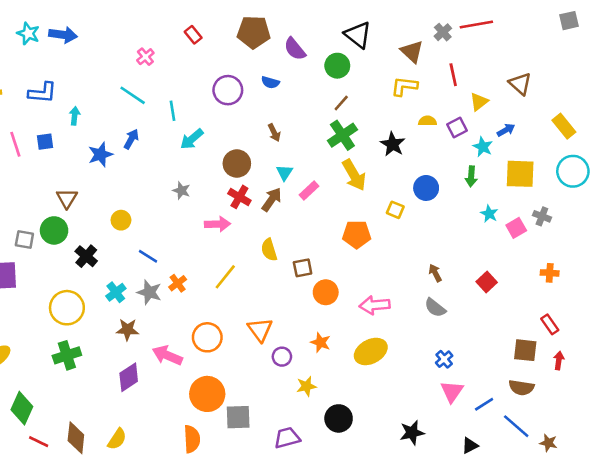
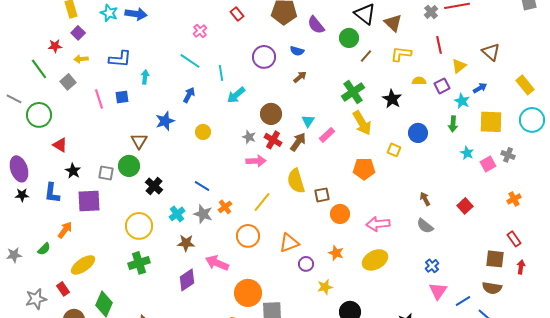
brown triangle: (412, 51) -> (393, 23), moved
brown line: (341, 103) -> (366, 56), moved
brown arrow: (274, 133) -> (300, 77), moved, turned -104
blue star: (100, 154) -> (165, 121), moved
gray star: (181, 191) -> (249, 137), moved
yellow circle: (121, 220) -> (203, 132), moved
yellow semicircle: (269, 250) -> (296, 181), size x1.4
orange cross: (550, 273) -> (514, 199), turned -32
orange triangle: (260, 330) -> (289, 243), turned 45
orange circle: (207, 337) -> (248, 236), moved

